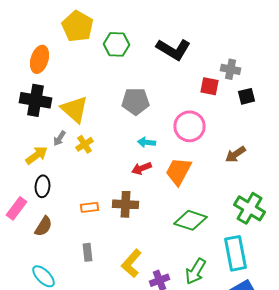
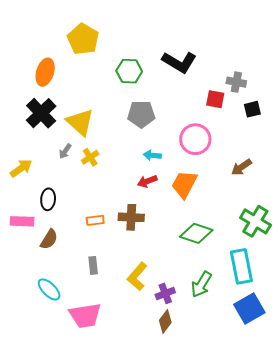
green hexagon: (116, 44) -> (129, 71), moved
black cross: (36, 100) -> (41, 113), turned 36
yellow arrow: (36, 155) -> (21, 168), moved
pink rectangle: (16, 208) -> (22, 221), turned 55

